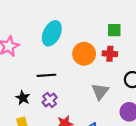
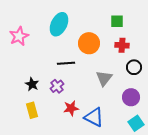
red cross: (110, 54) -> (122, 45), moved
black line: (46, 75) -> (66, 63), moved

